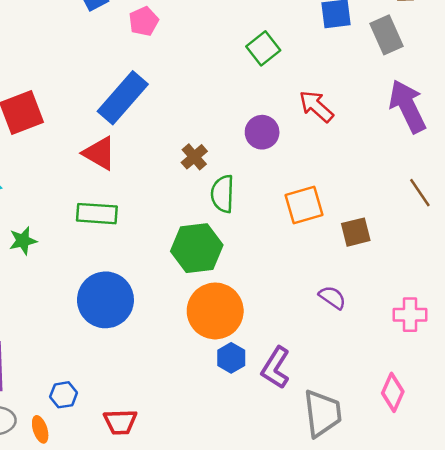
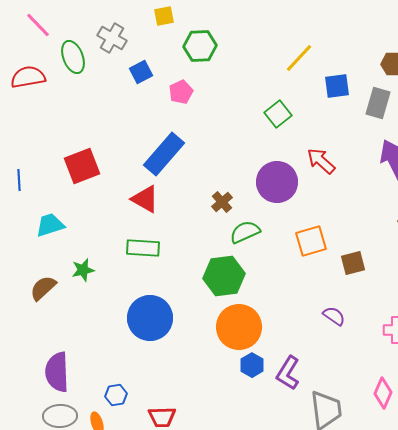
gray rectangle: (387, 35) -> (378, 103), turned 40
purple circle: (262, 132) -> (277, 182), size x1.5
green semicircle: (223, 194) -> (245, 232), turned 64

